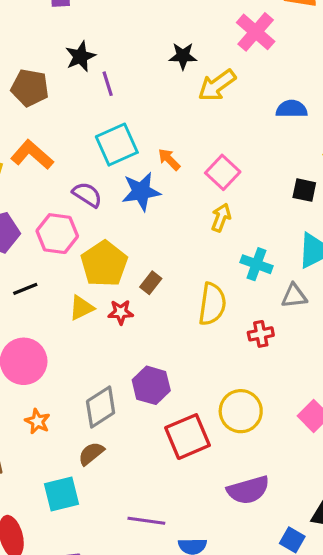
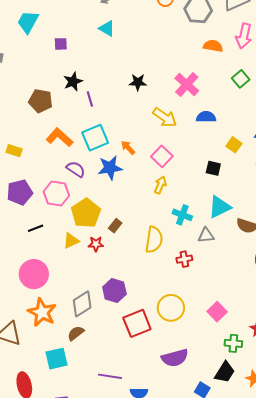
pink cross: (256, 32) -> (187, 85), moved
yellow arrow: (217, 85) -> (165, 117), moved, turned -110
orange L-shape: (32, 155) -> (60, 137), moved
orange star: (37, 421) -> (42, 312), size x1.8

